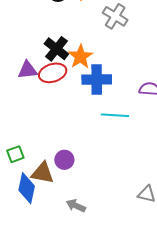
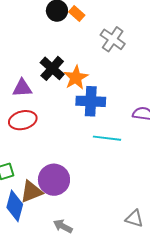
red ellipse: (53, 73) -> (23, 120), moved
purple circle: (64, 160) -> (54, 180), size x1.6
brown triangle: (43, 173) -> (31, 192), turned -35

